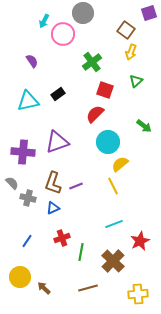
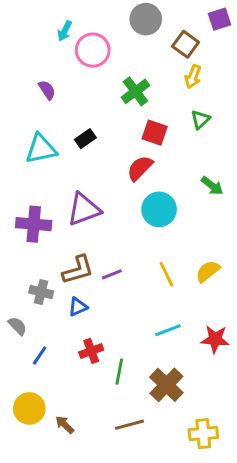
gray circle: (83, 13) -> (146, 19), moved
yellow semicircle: (120, 164) -> (208, 271), moved
gray semicircle: (12, 183) -> (17, 326), moved
brown L-shape: (53, 183) -> (78, 270), turned -125
red star: (140, 241) -> (215, 339), moved, turned 30

